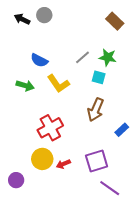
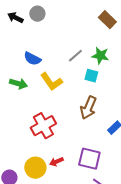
yellow circle: (42, 159) -> (35, 168), moved
purple square: (97, 161) -> (89, 159), turned 30

